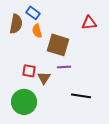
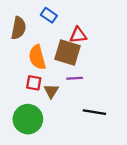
blue rectangle: (33, 13) -> (49, 15), moved
red triangle: (89, 23) -> (78, 35), moved
orange semicircle: (37, 31) -> (37, 57), moved, size x1.5

